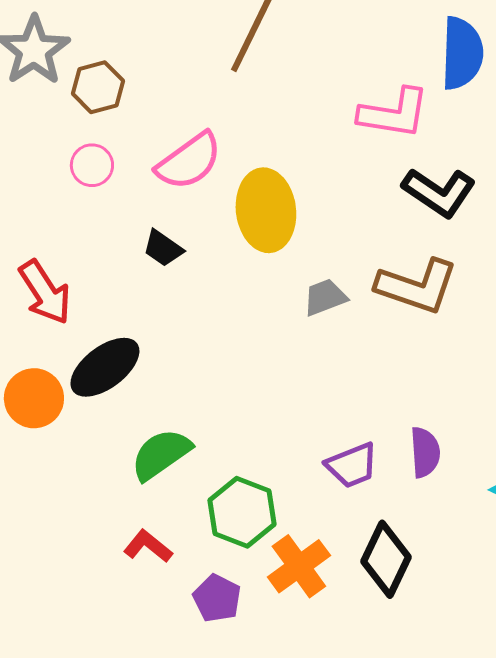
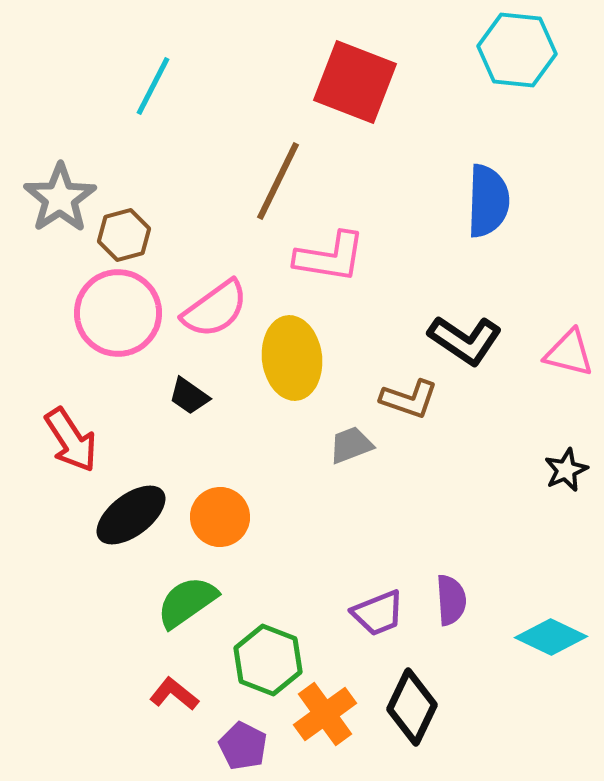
pink L-shape: (394, 113) -> (330, 257), moved
pink circle: (92, 165) -> (118, 313), size x2.0
brown L-shape: (417, 286) -> (409, 399), moved, size x0.7
orange circle: (34, 398) -> (220, 517), moved

